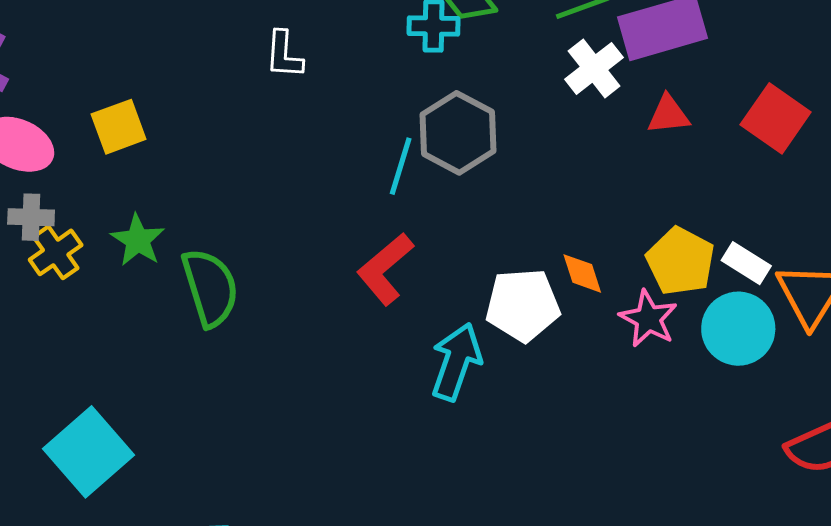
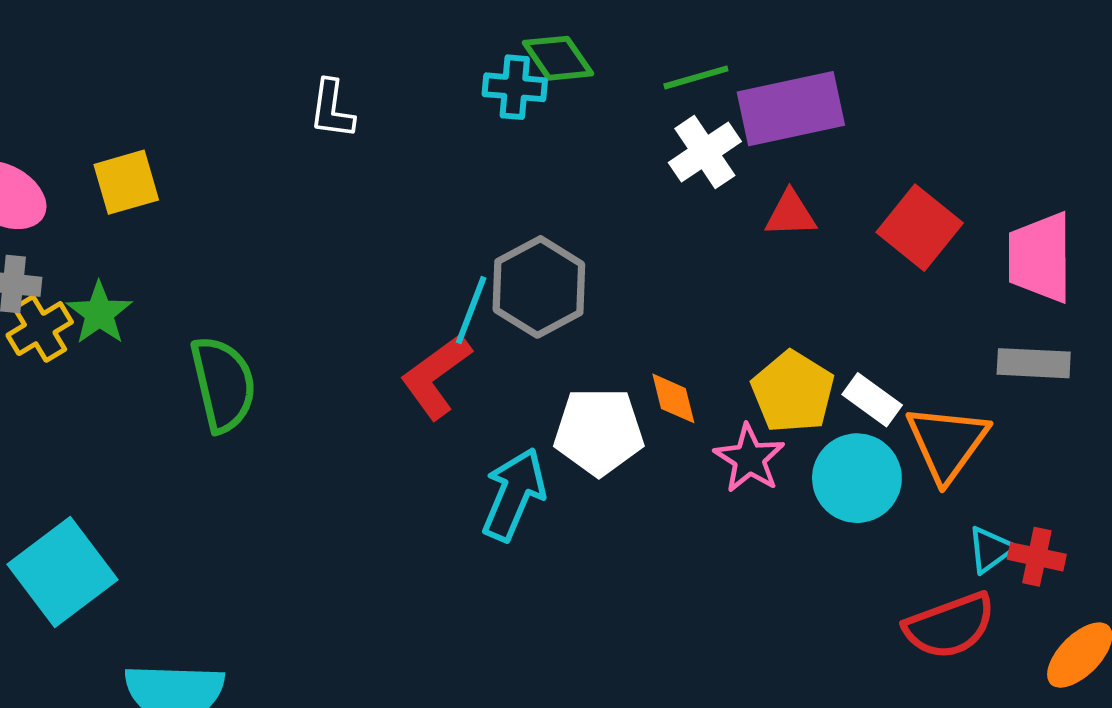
gray hexagon: (458, 133) -> (539, 287), moved
cyan line: (401, 166) -> (471, 310), moved
green star: (138, 240) -> (99, 313), moved

